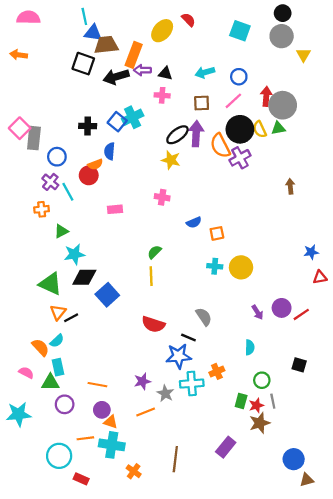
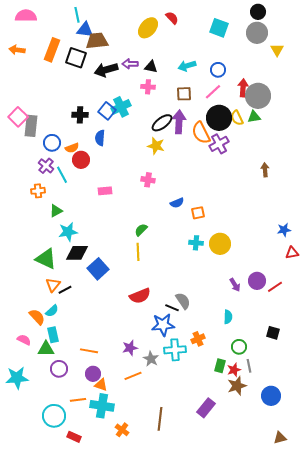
orange rectangle: (134, 55) -> (52, 50), moved
orange semicircle: (95, 164) -> (72, 148), moved
gray semicircle: (204, 317) -> (183, 301), moved
red semicircle: (153, 324) -> (140, 296), turned -40
blue circle: (294, 459) -> (271, 396), moved

